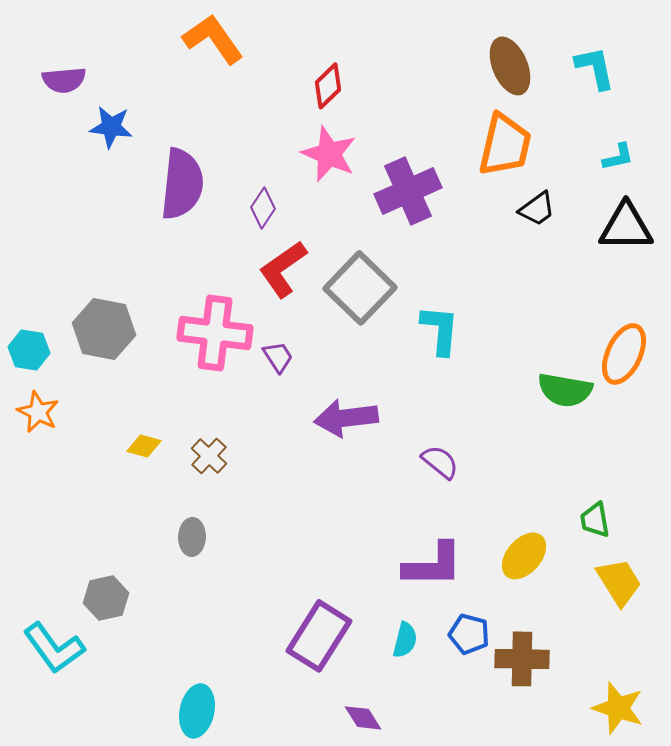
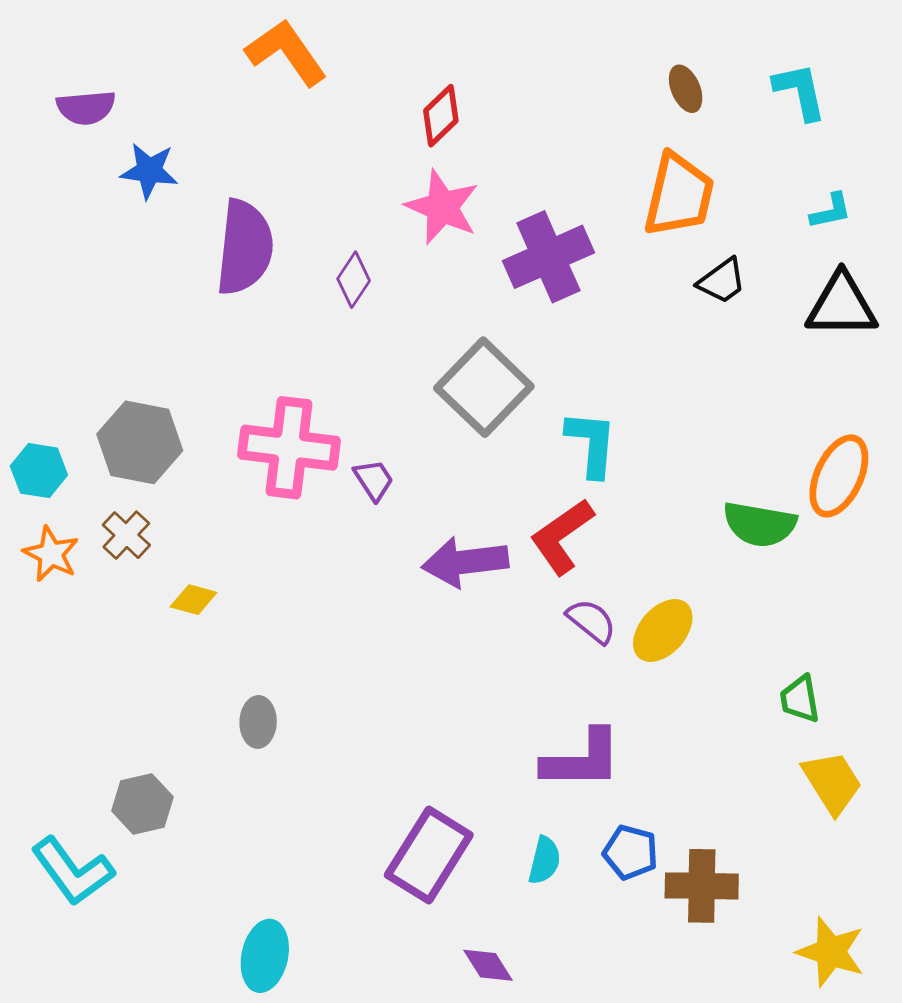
brown ellipse: (510, 66) -> (686, 89), size x0.6
red L-shape: (283, 269) -> (562, 536), moved
brown cross: (209, 456) -> (126, 535), moved
yellow ellipse: (524, 556) -> (663, 631), moved

